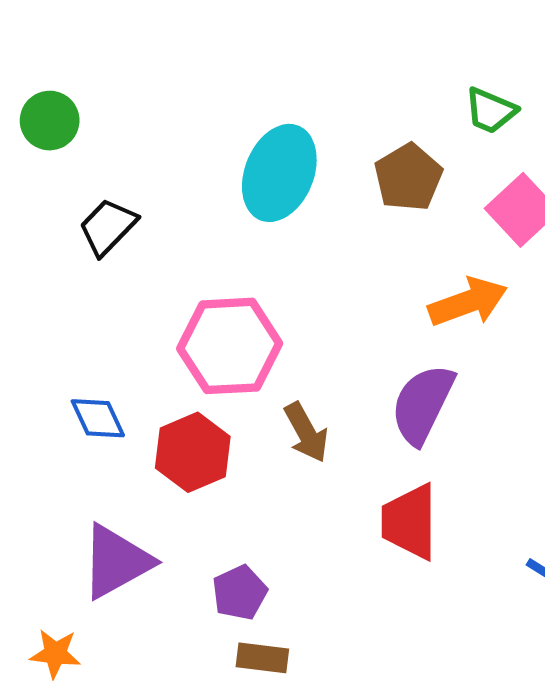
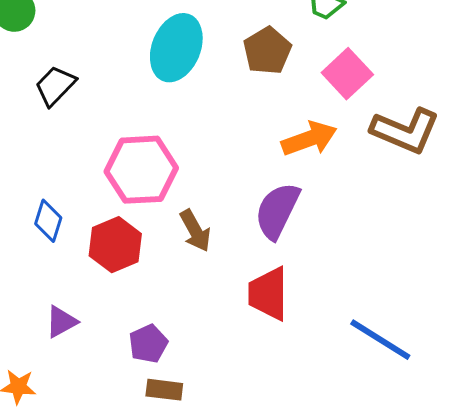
blue diamond: (98, 418) -> (48, 221), turned 42
purple triangle: (116, 561) -> (61, 322), size x0.6

